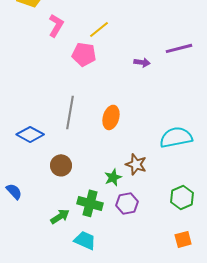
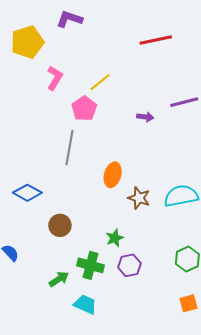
pink pentagon: (84, 54) -> (84, 108), turned 30
gray line: (70, 112) -> (69, 147), moved
brown star: (136, 164) -> (139, 198), moved

